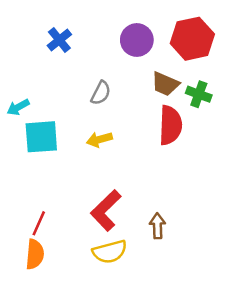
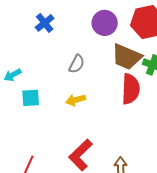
brown trapezoid: (165, 84) -> (127, 57), size x1.4
cyan square: (41, 137) -> (31, 98), size x0.7

